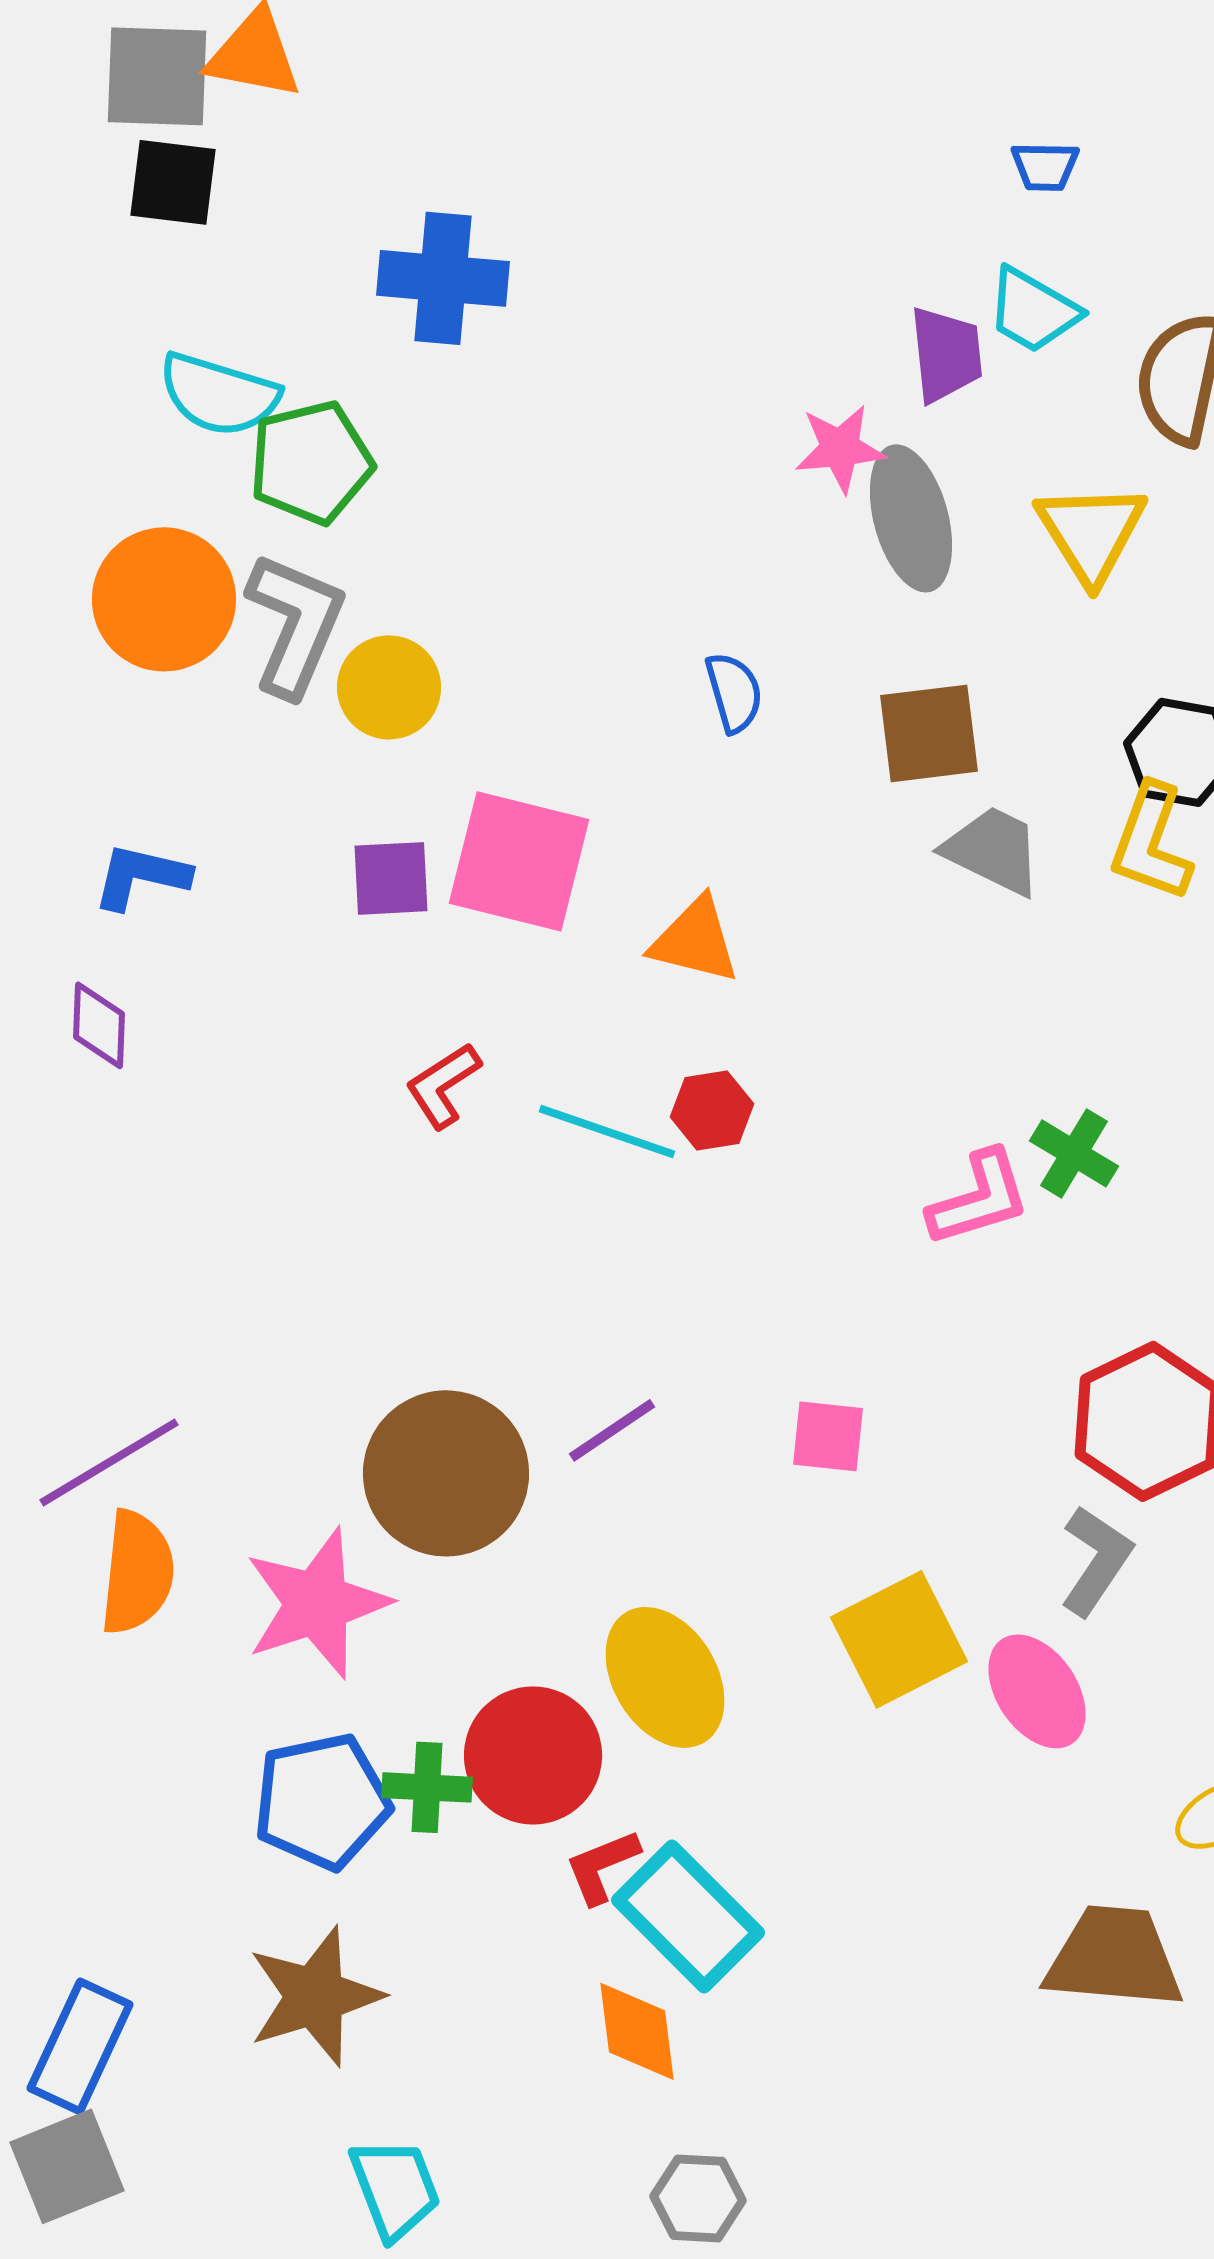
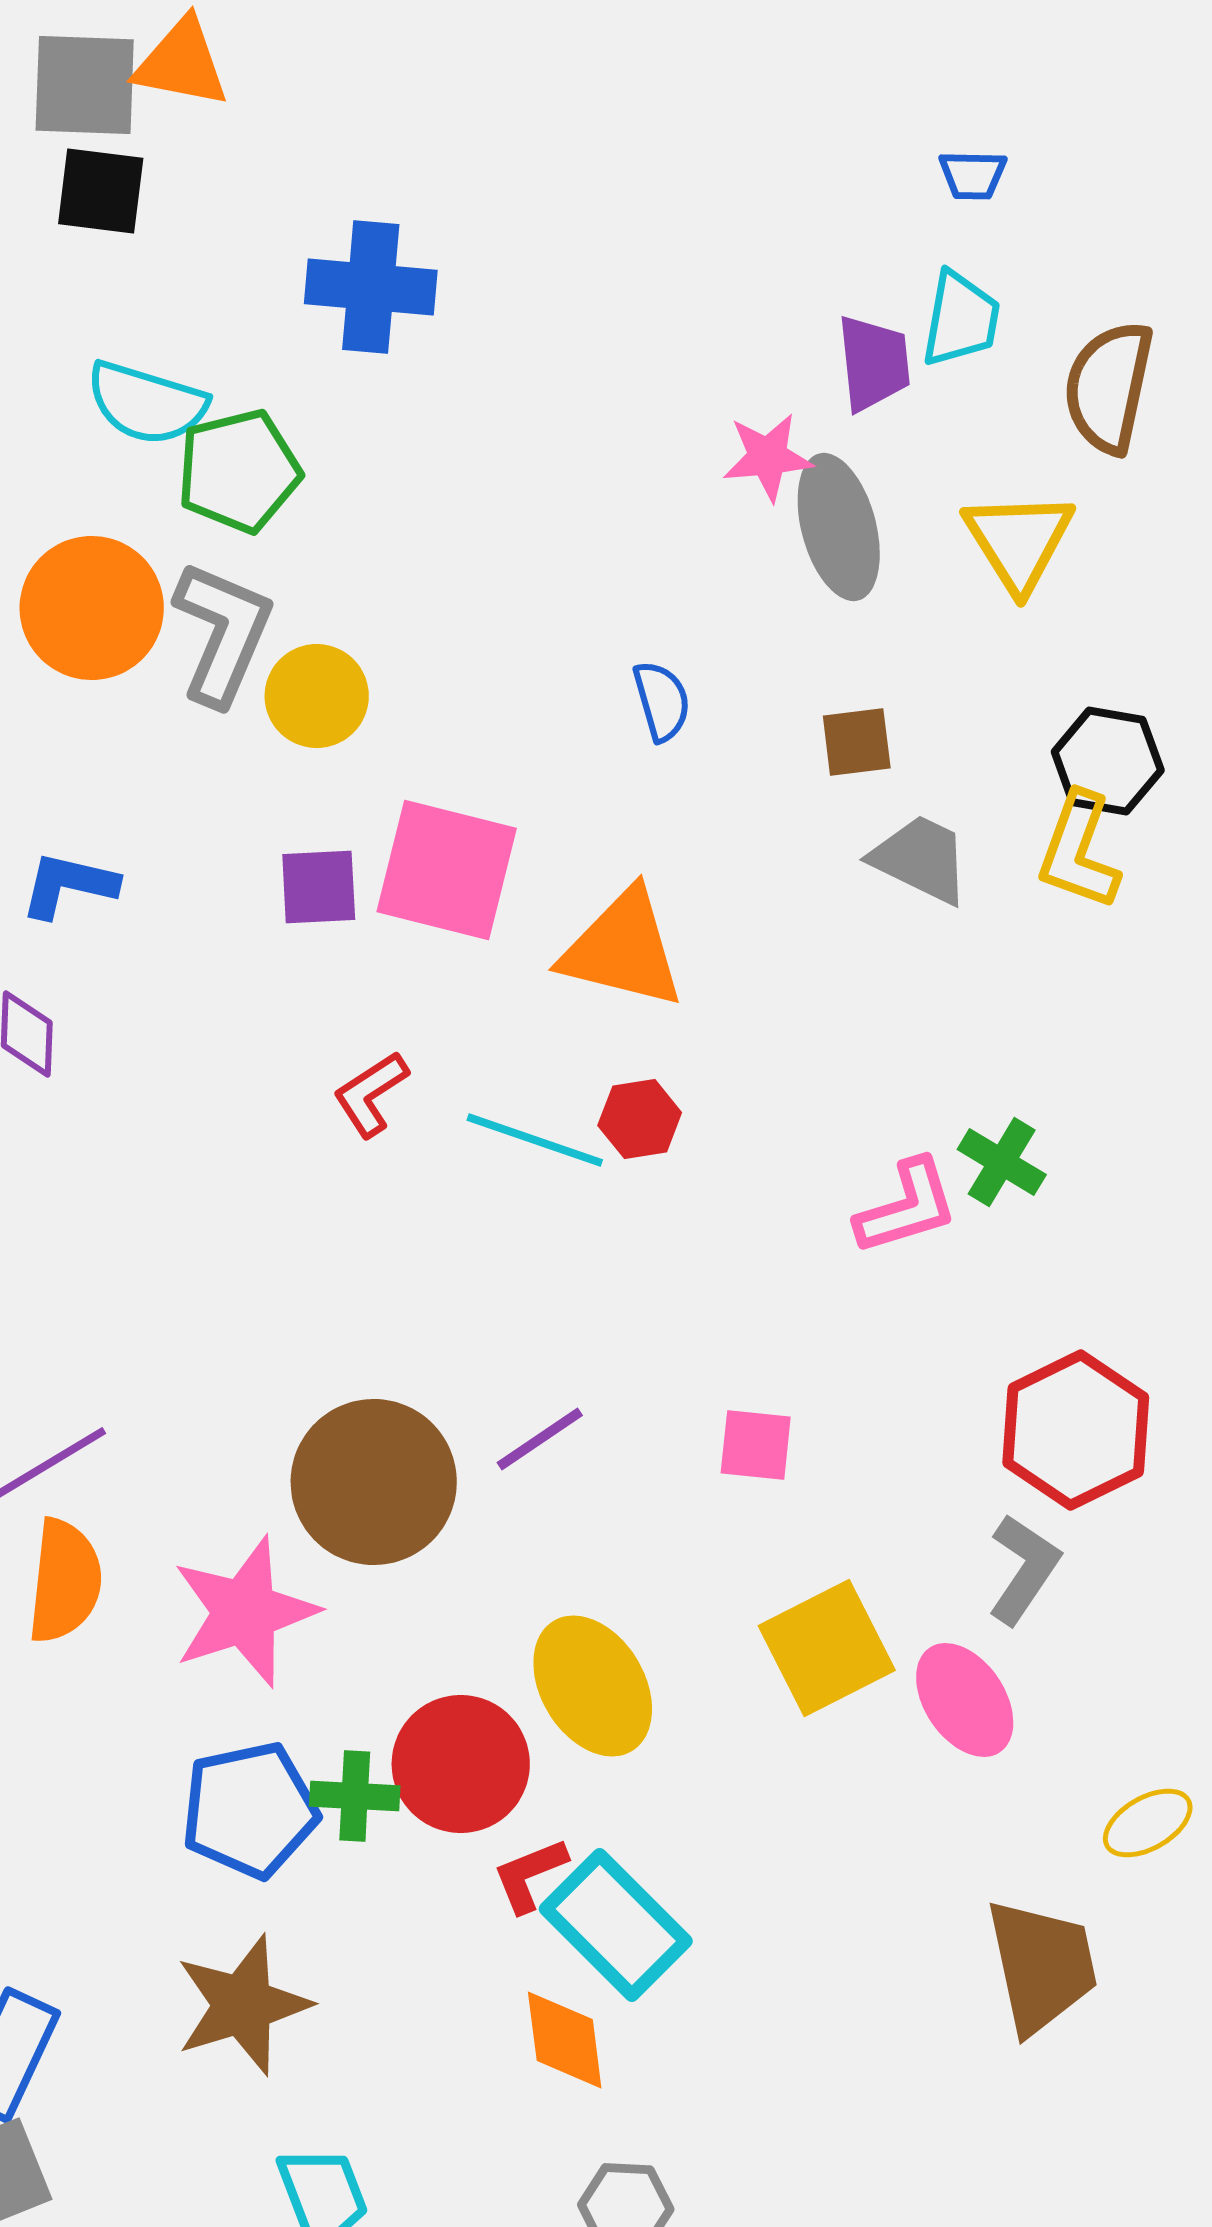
cyan trapezoid: (1033, 310) -> (961, 319), turned -110
brown square: (929, 733) -> (857, 742), size x0.7
orange triangle: (695, 940) -> (623, 949), size x1.4
brown trapezoid: (1114, 1957) -> (1042, 1966), turned 73

